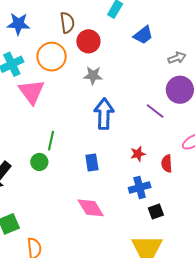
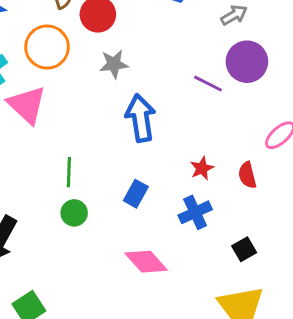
purple line: (155, 111) -> (208, 84), moved
green circle: (39, 162) -> (74, 213), moved
blue rectangle: (92, 162) -> (136, 194), turned 48
blue cross: (140, 188) -> (195, 212), moved

